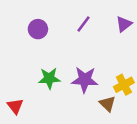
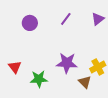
green star: (49, 78) -> (39, 79), moved
red triangle: (15, 106) -> (15, 67), moved

